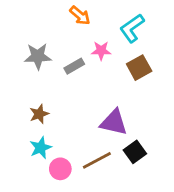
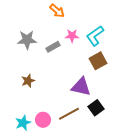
cyan L-shape: (132, 28) -> (95, 36), moved
brown square: (139, 68) -> (98, 61), moved
cyan star: (41, 148) -> (23, 123), moved

